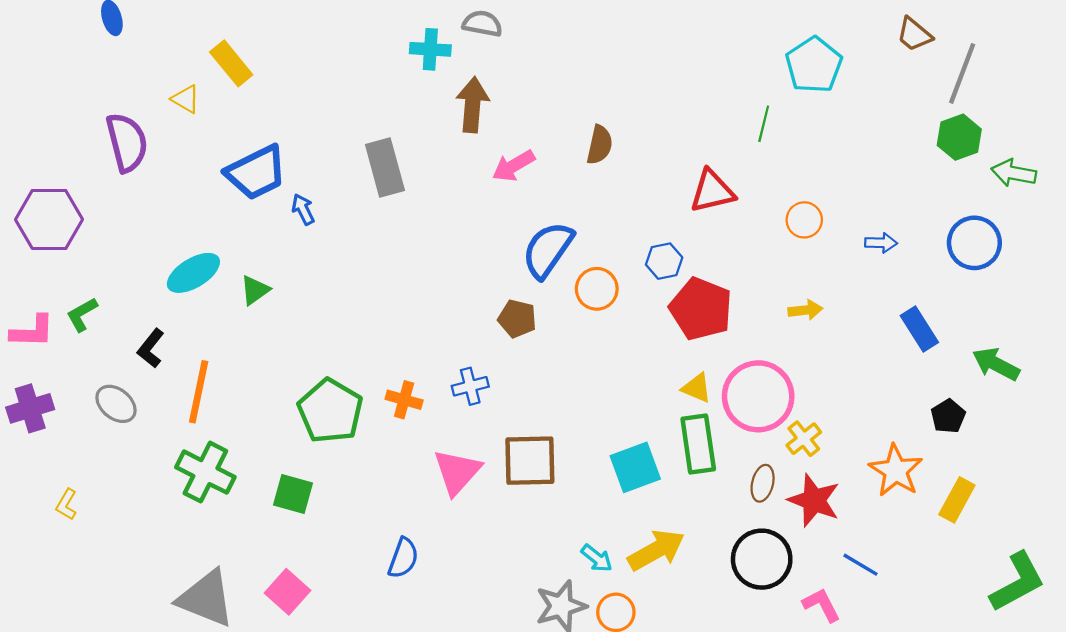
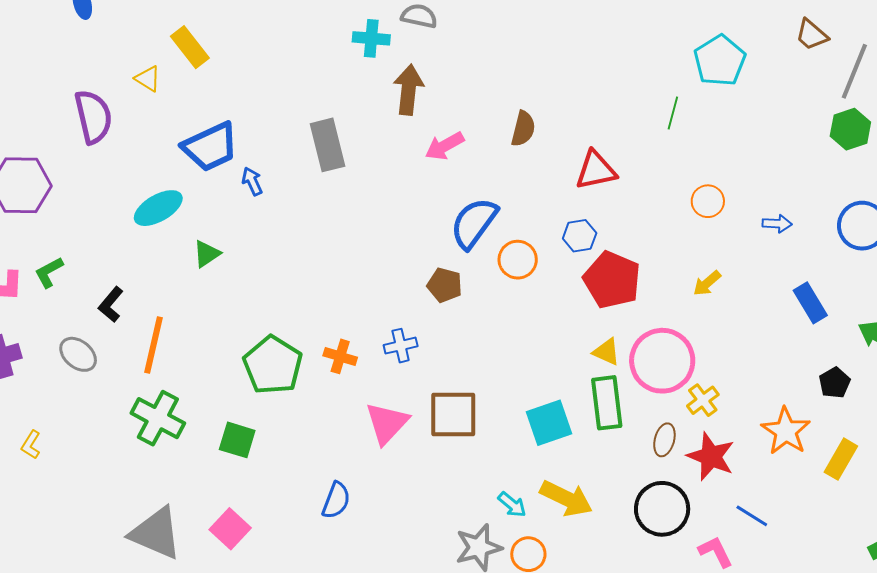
red triangle: (712, 191) -> (596, 170), moved
cyan ellipse: (193, 273) -> (158, 208), moved
yellow arrow: (805, 310) -> (707, 283), turned 144
yellow arrow: (656, 550) -> (566, 498), turned 54

